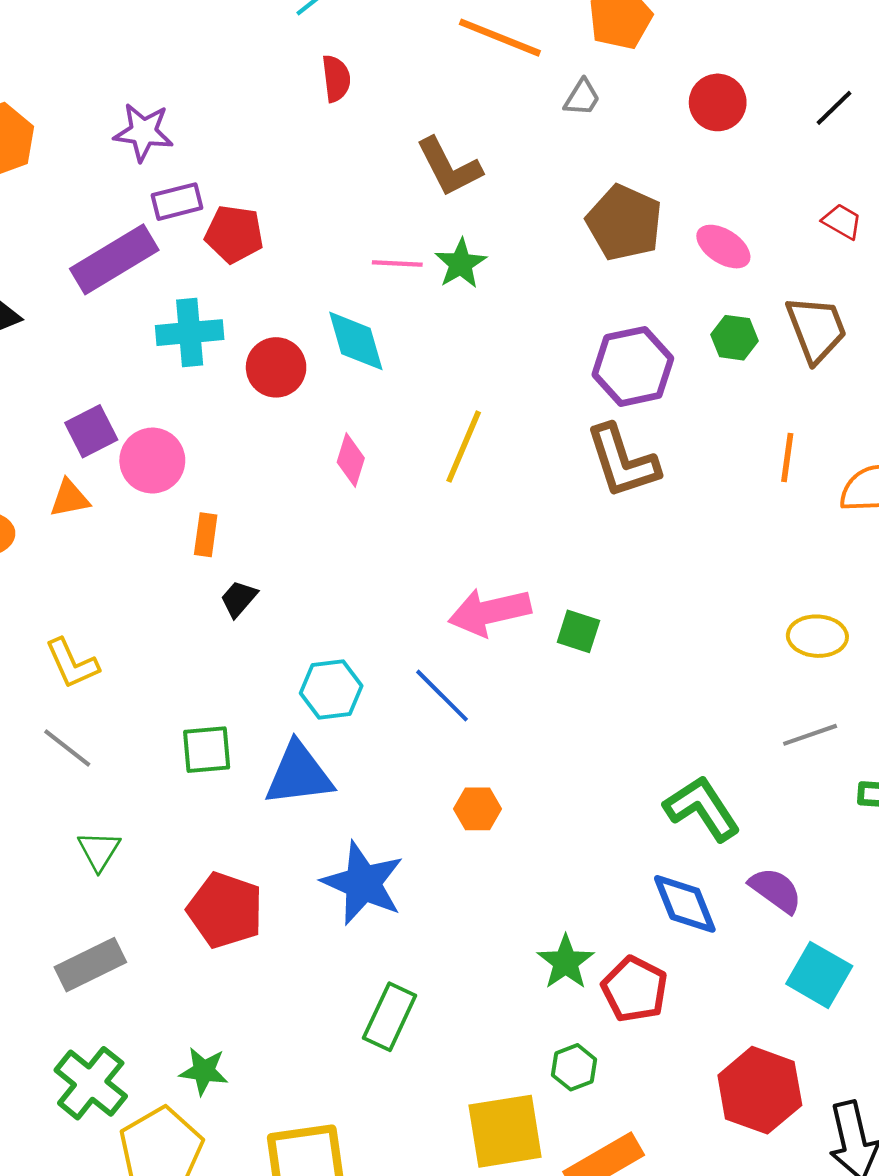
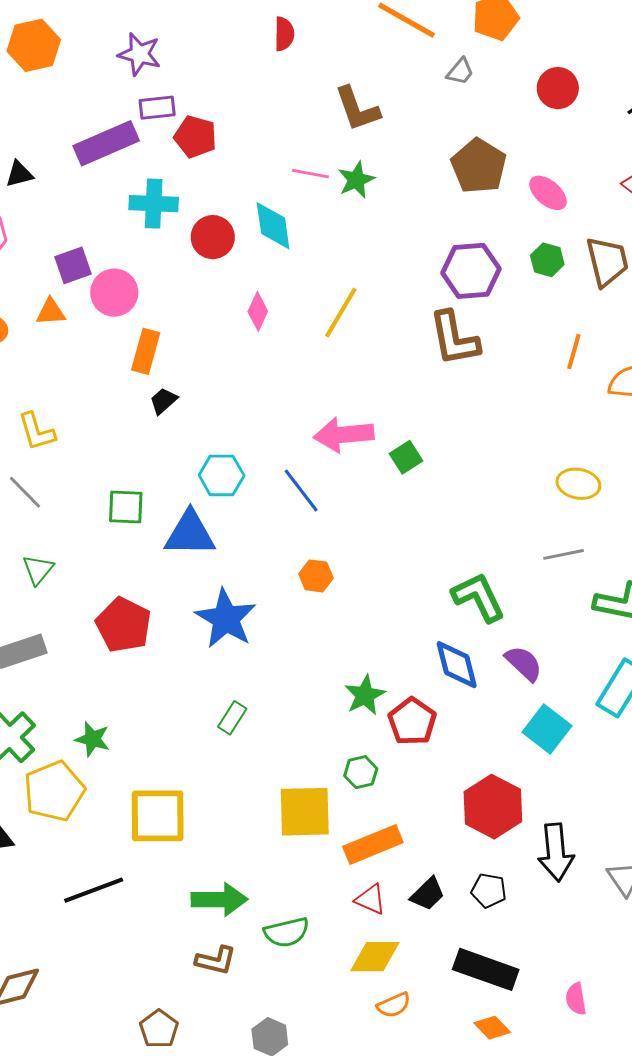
orange rectangle: (206, 535) -> (146, 351), size x1.4
green square: (578, 631) -> (406, 457), turned 32
green rectangle: (390, 1017) -> (232, 718), size x0.7

